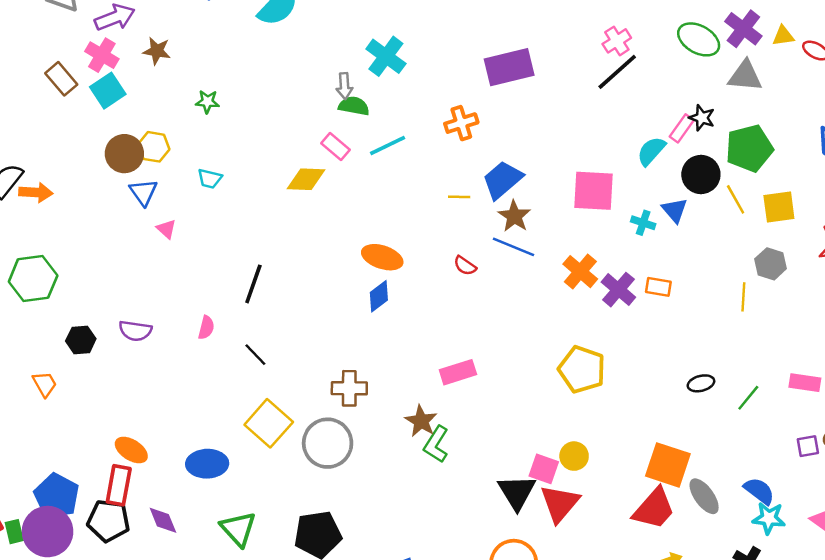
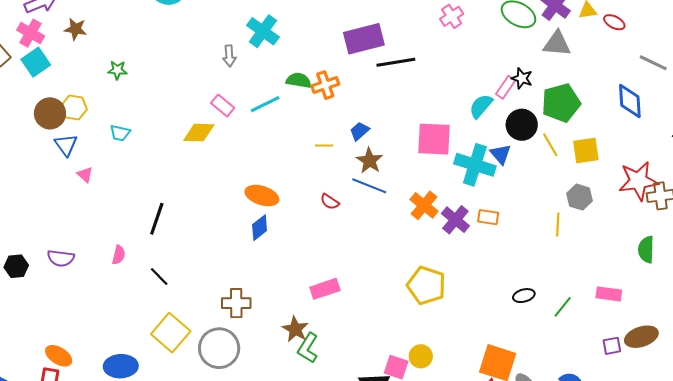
black line: (617, 72) -> (396, 62), moved, turned 33
green semicircle: (354, 106) -> (299, 80), moved
blue trapezoid: (502, 180) -> (359, 131), size x0.6
cyan cross: (643, 223) -> (475, 165), size x2.0

